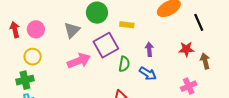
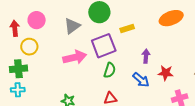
yellow rectangle: (127, 25) -> (127, 29), turned -32
red arrow: (15, 30) -> (15, 28), moved
red star: (186, 49) -> (166, 73), moved
green semicircle: (124, 64) -> (110, 70), moved

